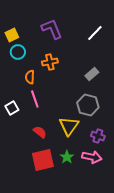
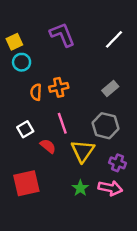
orange cross: (50, 62) -> (59, 87), moved
pink line: (35, 99) -> (62, 123), moved
white square: (12, 108) -> (25, 129), moved
red semicircle: (40, 132) -> (48, 146), moved
red square: (43, 160) -> (26, 183), moved

